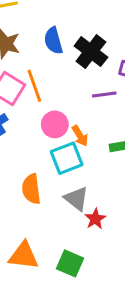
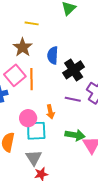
pink circle: (55, 124) -> (28, 118), moved
orange arrow: (80, 136) -> (50, 112), moved

